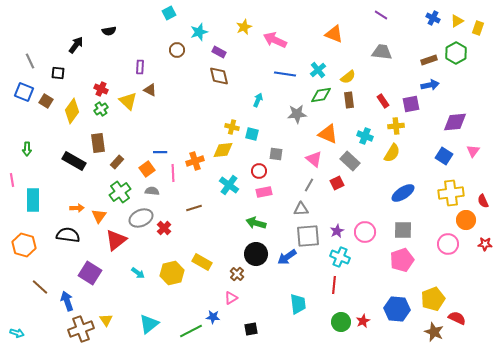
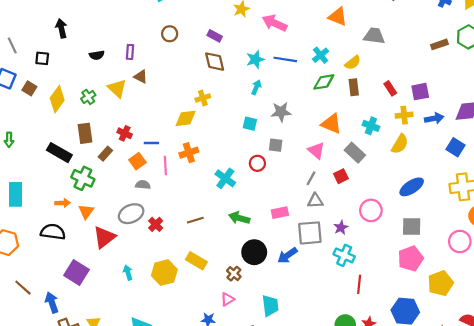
black semicircle: (109, 31) -> (97, 55), moved
cyan star: (199, 32) -> (255, 59), moved
black arrow: (76, 45) -> (61, 28), turned -48
gray trapezoid: (382, 52) -> (374, 36), moved
blue arrow: (430, 85) -> (434, 118), moved
red cross: (101, 89) -> (125, 133), moved
gray star: (297, 114) -> (281, 112), moved
yellow cross: (232, 127) -> (203, 98), moved, turned -32
yellow diamond: (223, 150) -> (186, 118), moved
green cross: (120, 192) -> (83, 178), moved, turned -30
pink rectangle: (264, 192) -> (280, 213), moved
brown line: (194, 208) -> (195, 220), moved
gray triangle: (301, 209) -> (315, 201), moved
green arrow: (256, 223) -> (239, 218), moved
pink circle: (365, 232) -> (371, 210), moved
cyan arrow: (138, 273) -> (128, 273), turned -144
red line: (334, 285) -> (359, 284), moved
yellow pentagon: (433, 299) -> (441, 283), moved
cyan trapezoid: (298, 304) -> (270, 306), moved

